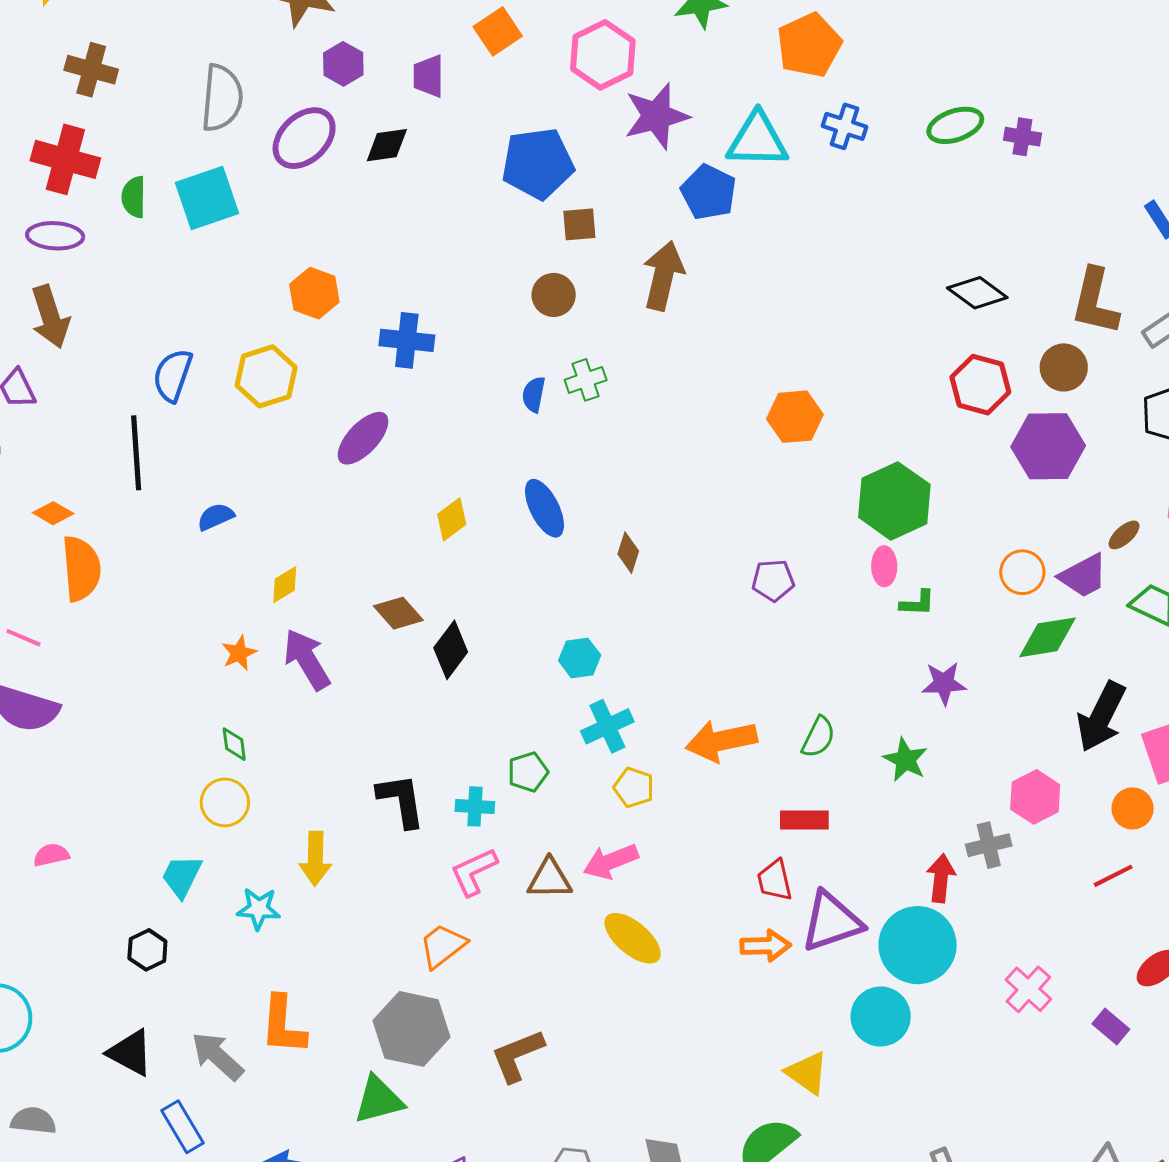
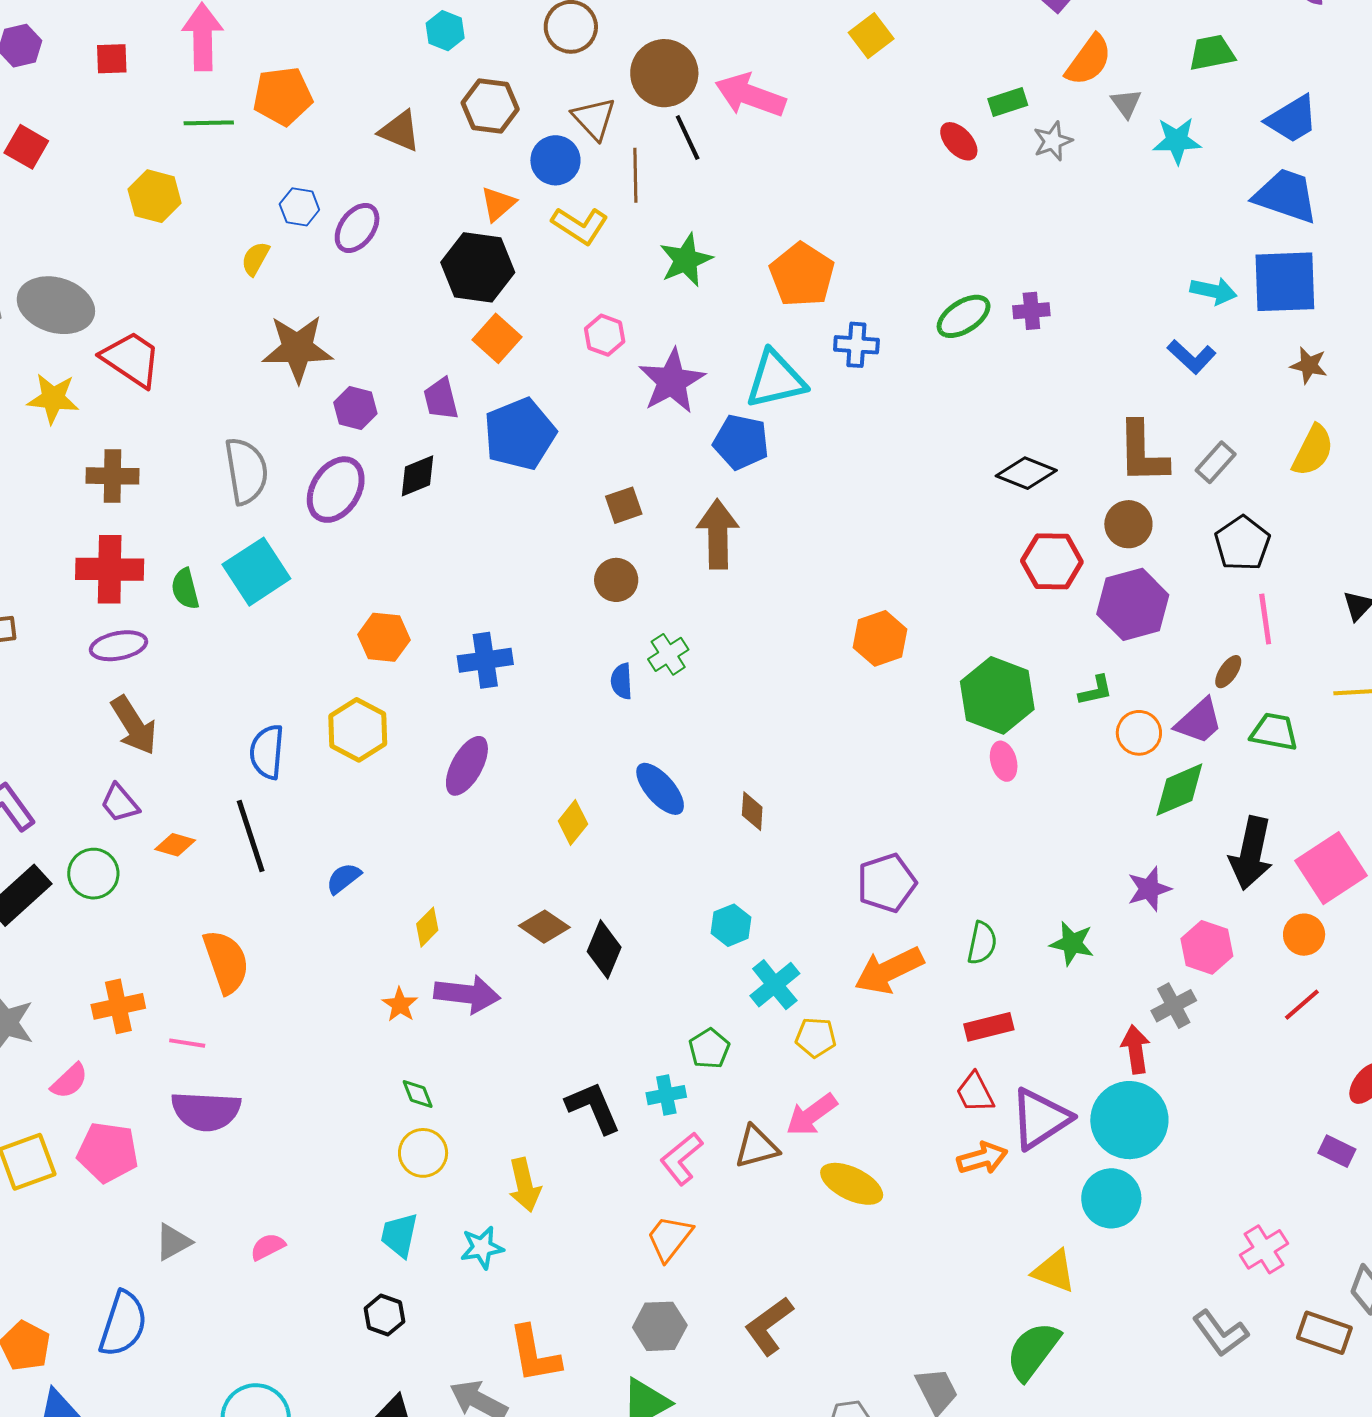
pink hexagon: (603, 55) -> (605, 335), size x0.6
blue pentagon: (538, 163) -> (520, 434), moved
orange diamond: (53, 513) -> (175, 845), moved
purple pentagon: (773, 580) -> (887, 883), moved, size x1.4
green L-shape: (917, 603) -> (1096, 691), moved
purple arrow: (307, 659) -> (467, 994), turned 142
purple star: (944, 683) -> (1149, 889), moved
pink cross: (1028, 989) -> (1264, 1249), moved, turned 30
gray hexagon: (411, 1029) -> (660, 1326), size x0.7

